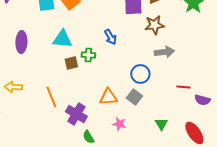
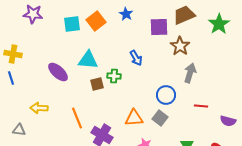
brown star: (154, 25) -> (180, 46), turned -30
purple ellipse: (21, 42) -> (58, 72), moved, turned -50
gray arrow: (164, 52) -> (190, 73), turned -66
red line: (183, 87) -> (201, 106), moved

